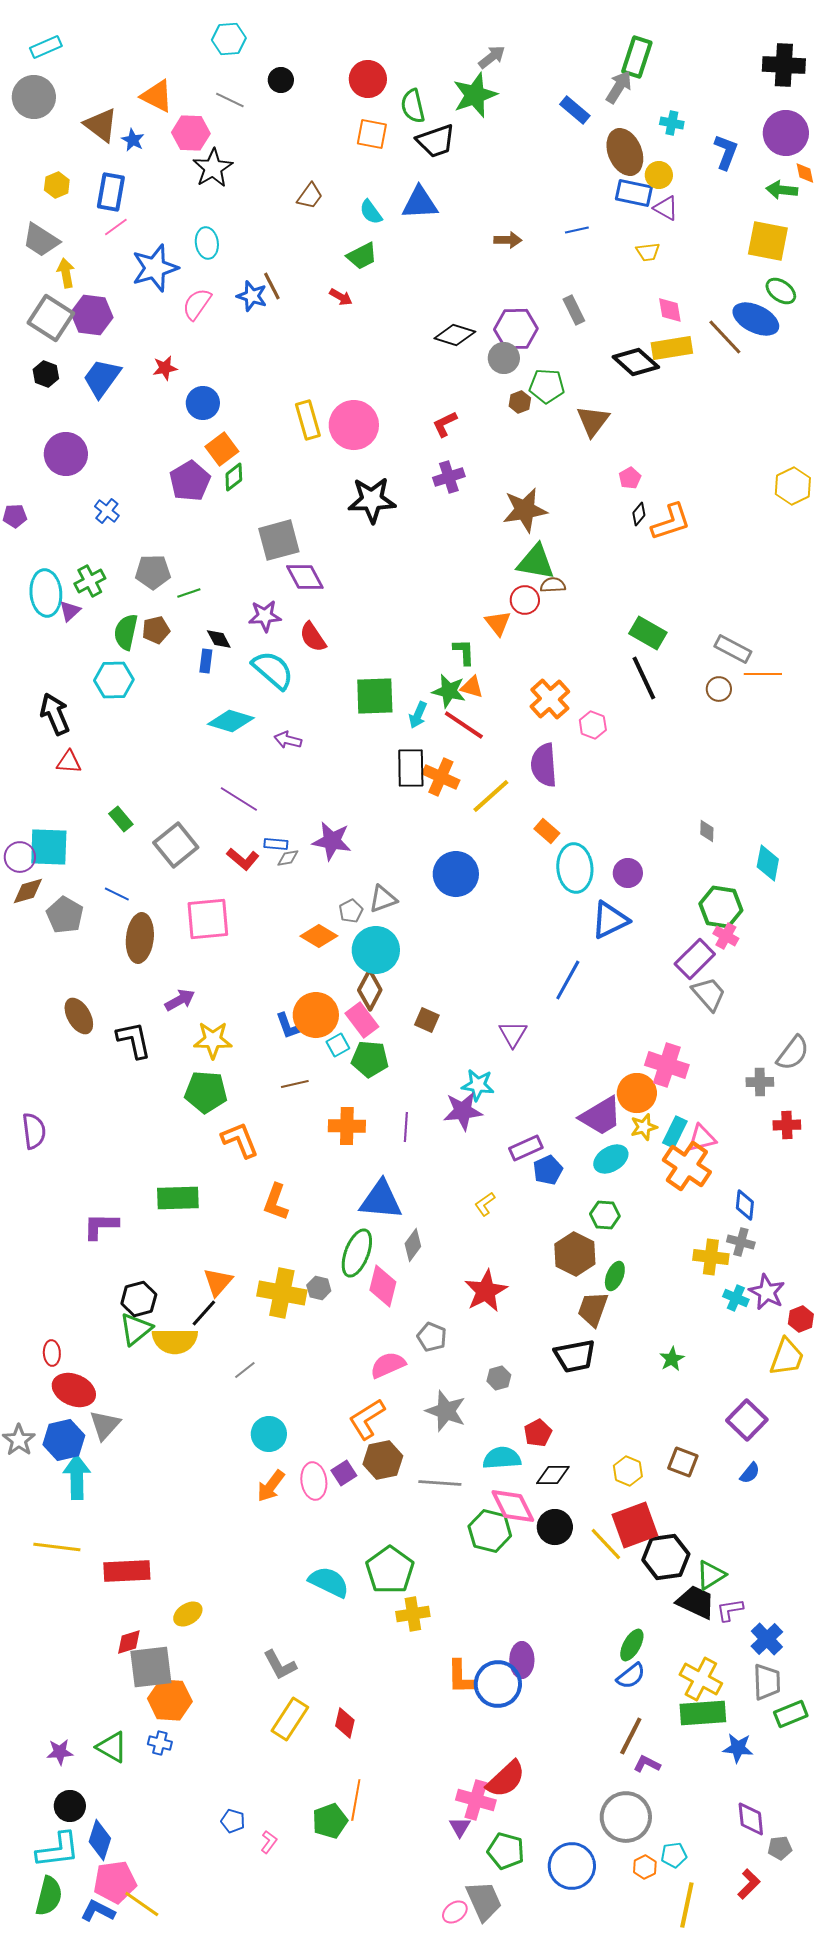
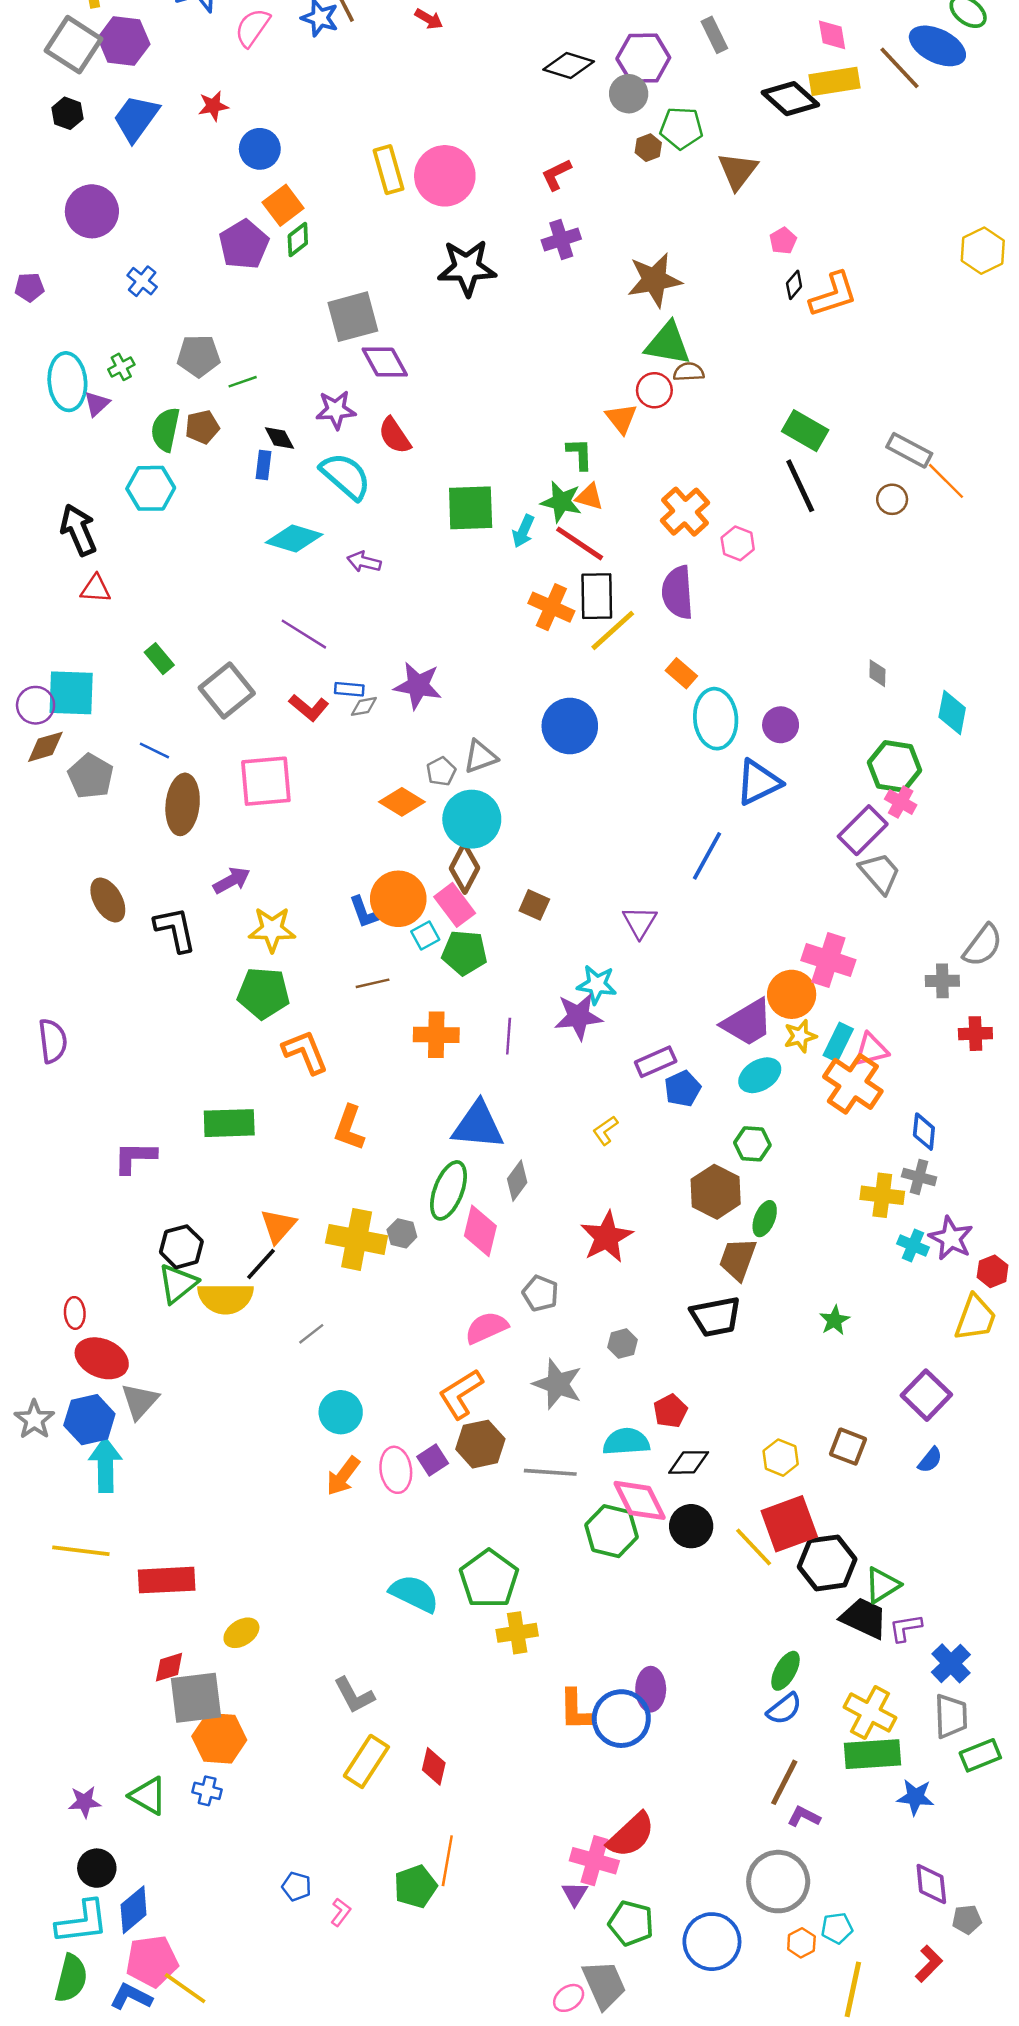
green cross: (90, 581) -> (121, 367), size x0.7
orange line: (763, 674) -> (946, 481), turned 45
black rectangle: (411, 768) -> (597, 596), moved
blue diamond: (100, 1840) -> (134, 1910), turned 33

